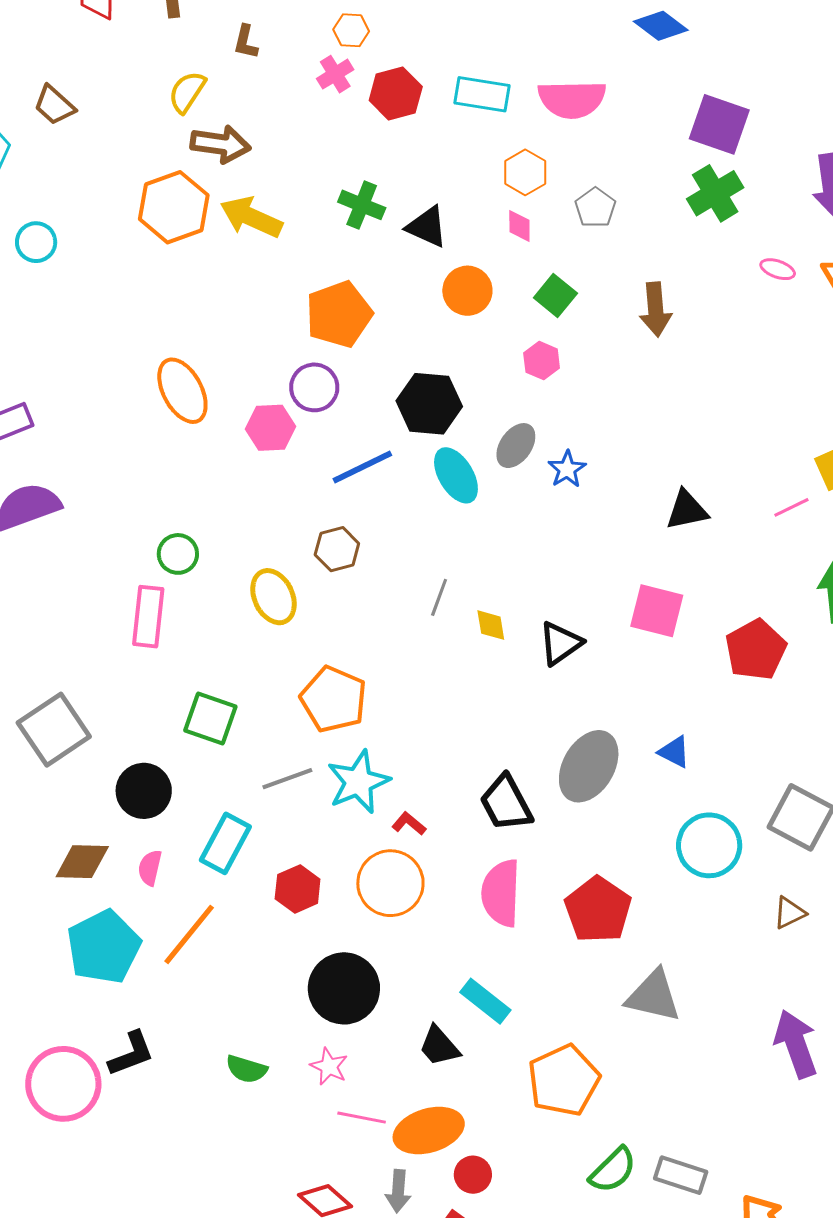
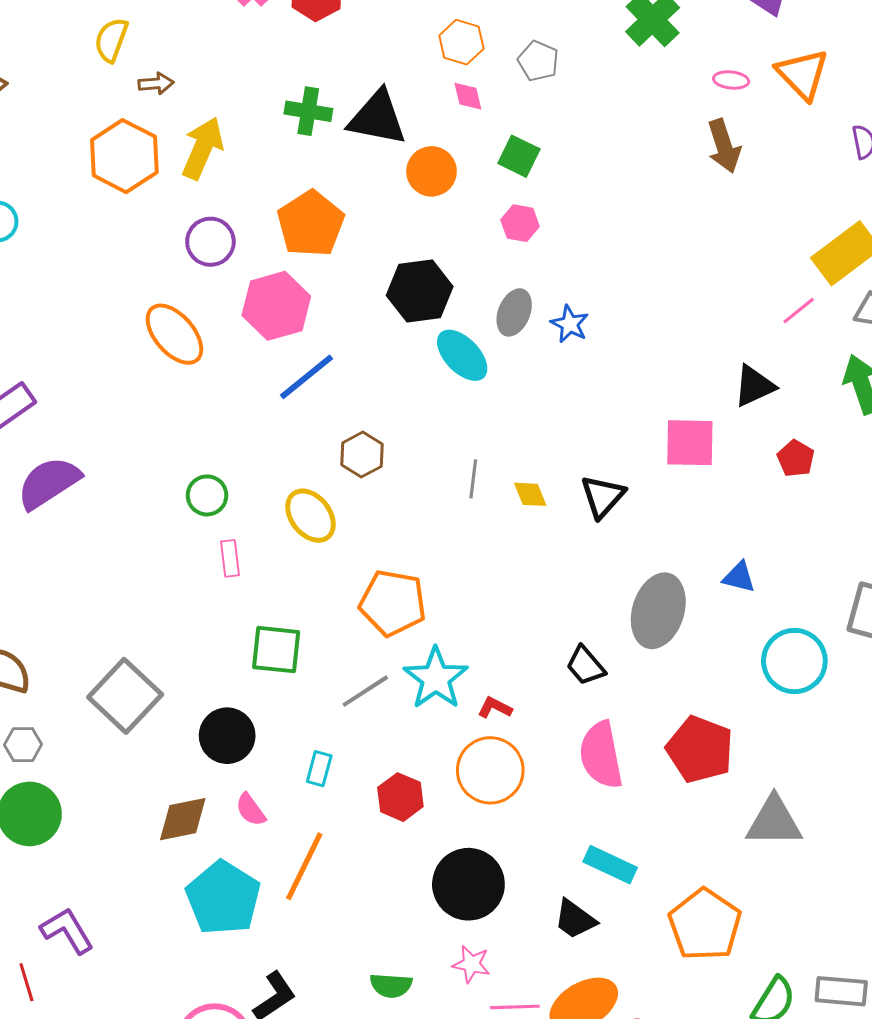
brown arrow: (221, 144) -> (156, 84), size x0.6
yellow arrow: (251, 217) -> (203, 148), turned 102
black triangle: (427, 227) -> (377, 118), size x1.4
brown arrow: (656, 309) -> (724, 146), moved
purple circle: (314, 387) -> (210, 242), moved
pink hexagon: (270, 428) -> (276, 306), moved, size x1.4
blue line: (362, 467) -> (306, 377), moved
black triangle: (687, 510) -> (754, 386), moved
pink rectangle: (148, 617) -> (230, 558), moved, size x0.6
red pentagon: (756, 650) -> (796, 458), size x0.6
black trapezoid: (506, 803) -> (586, 666), size x0.7
cyan rectangle: (225, 843) -> (319, 769), size x0.6
pink semicircle: (150, 868) -> (251, 810), turned -36

